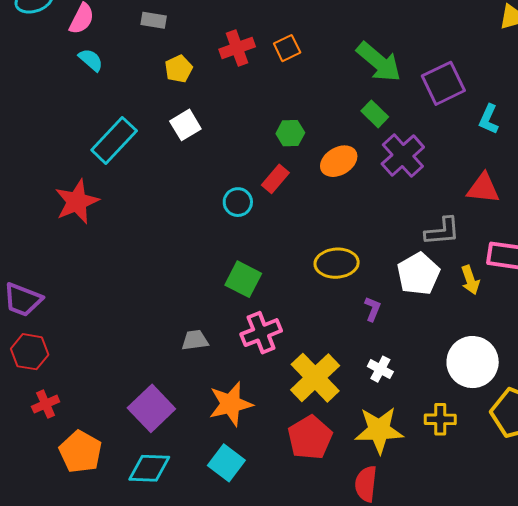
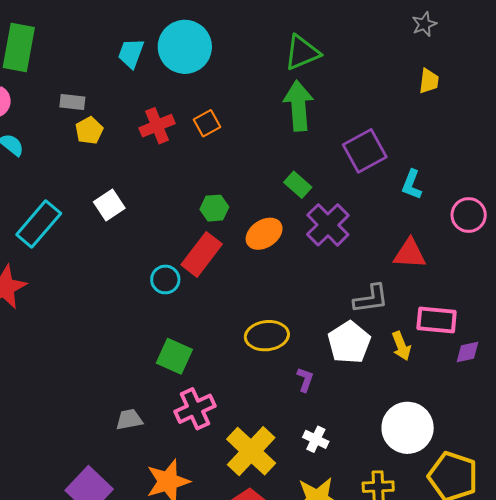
green arrow: (379, 62) -> (299, 106), moved, turned -132
yellow pentagon: (179, 69) -> (89, 131), moved
red rectangle: (275, 179) -> (202, 254), size x1.5

